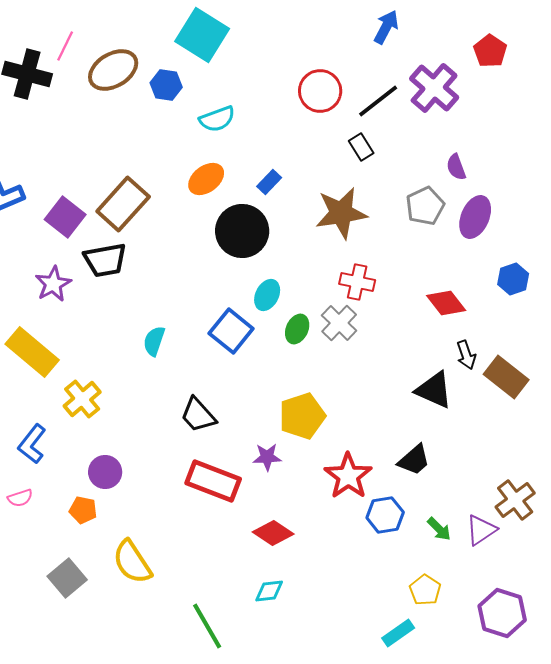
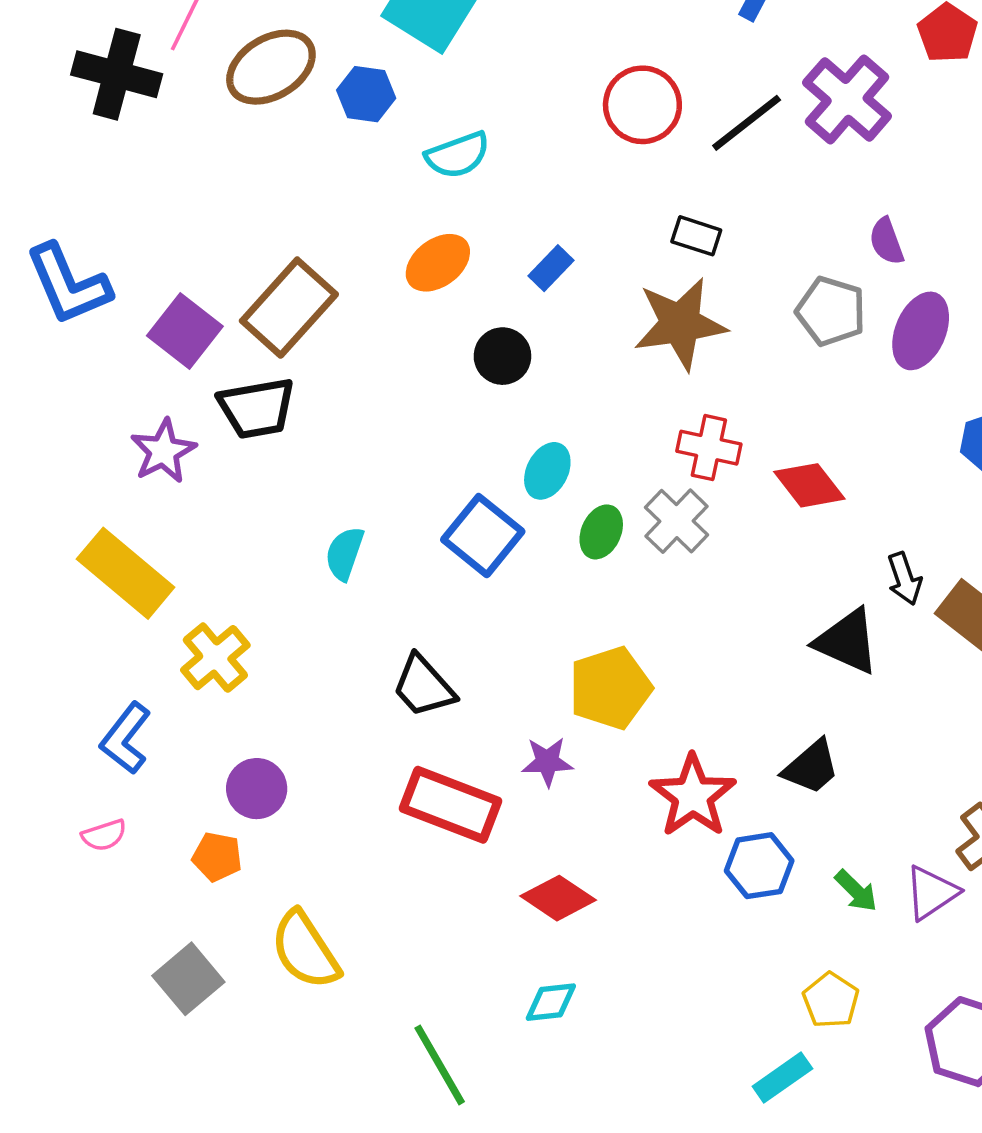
black rectangle: (361, 147) -> (696, 236), moved, turned -40
gray pentagon: (425, 206) -> (831, 311), turned -30
black circle: (242, 231) -> (502, 356), size x0.6
red diamond: (446, 303) -> (809, 485), moved

